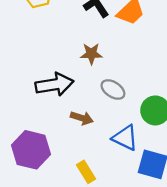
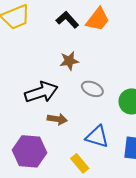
brown arrow: (82, 118) -> (57, 119), moved
blue triangle: (125, 138) -> (97, 137), moved

